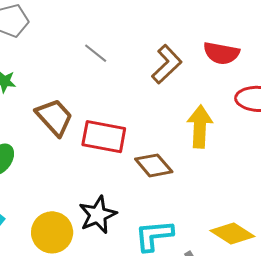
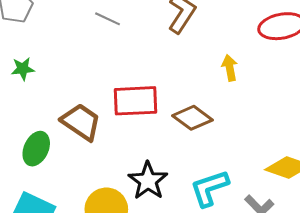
brown trapezoid: (54, 117) -> (81, 122), moved
yellow arrow: (200, 127) -> (230, 68), size x0.6

